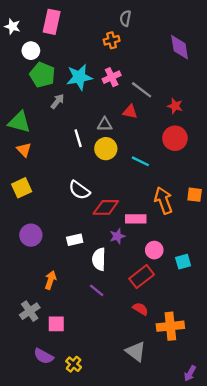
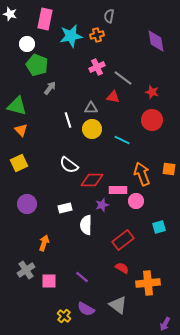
white star: (12, 26) -> (10, 14), moved
cyan star: (79, 77) -> (71, 36), moved
pink circle: (154, 250) -> (136, 201), moved
purple line: (97, 290) -> (82, 277), moved
purple semicircle: (44, 356) -> (86, 309), moved

